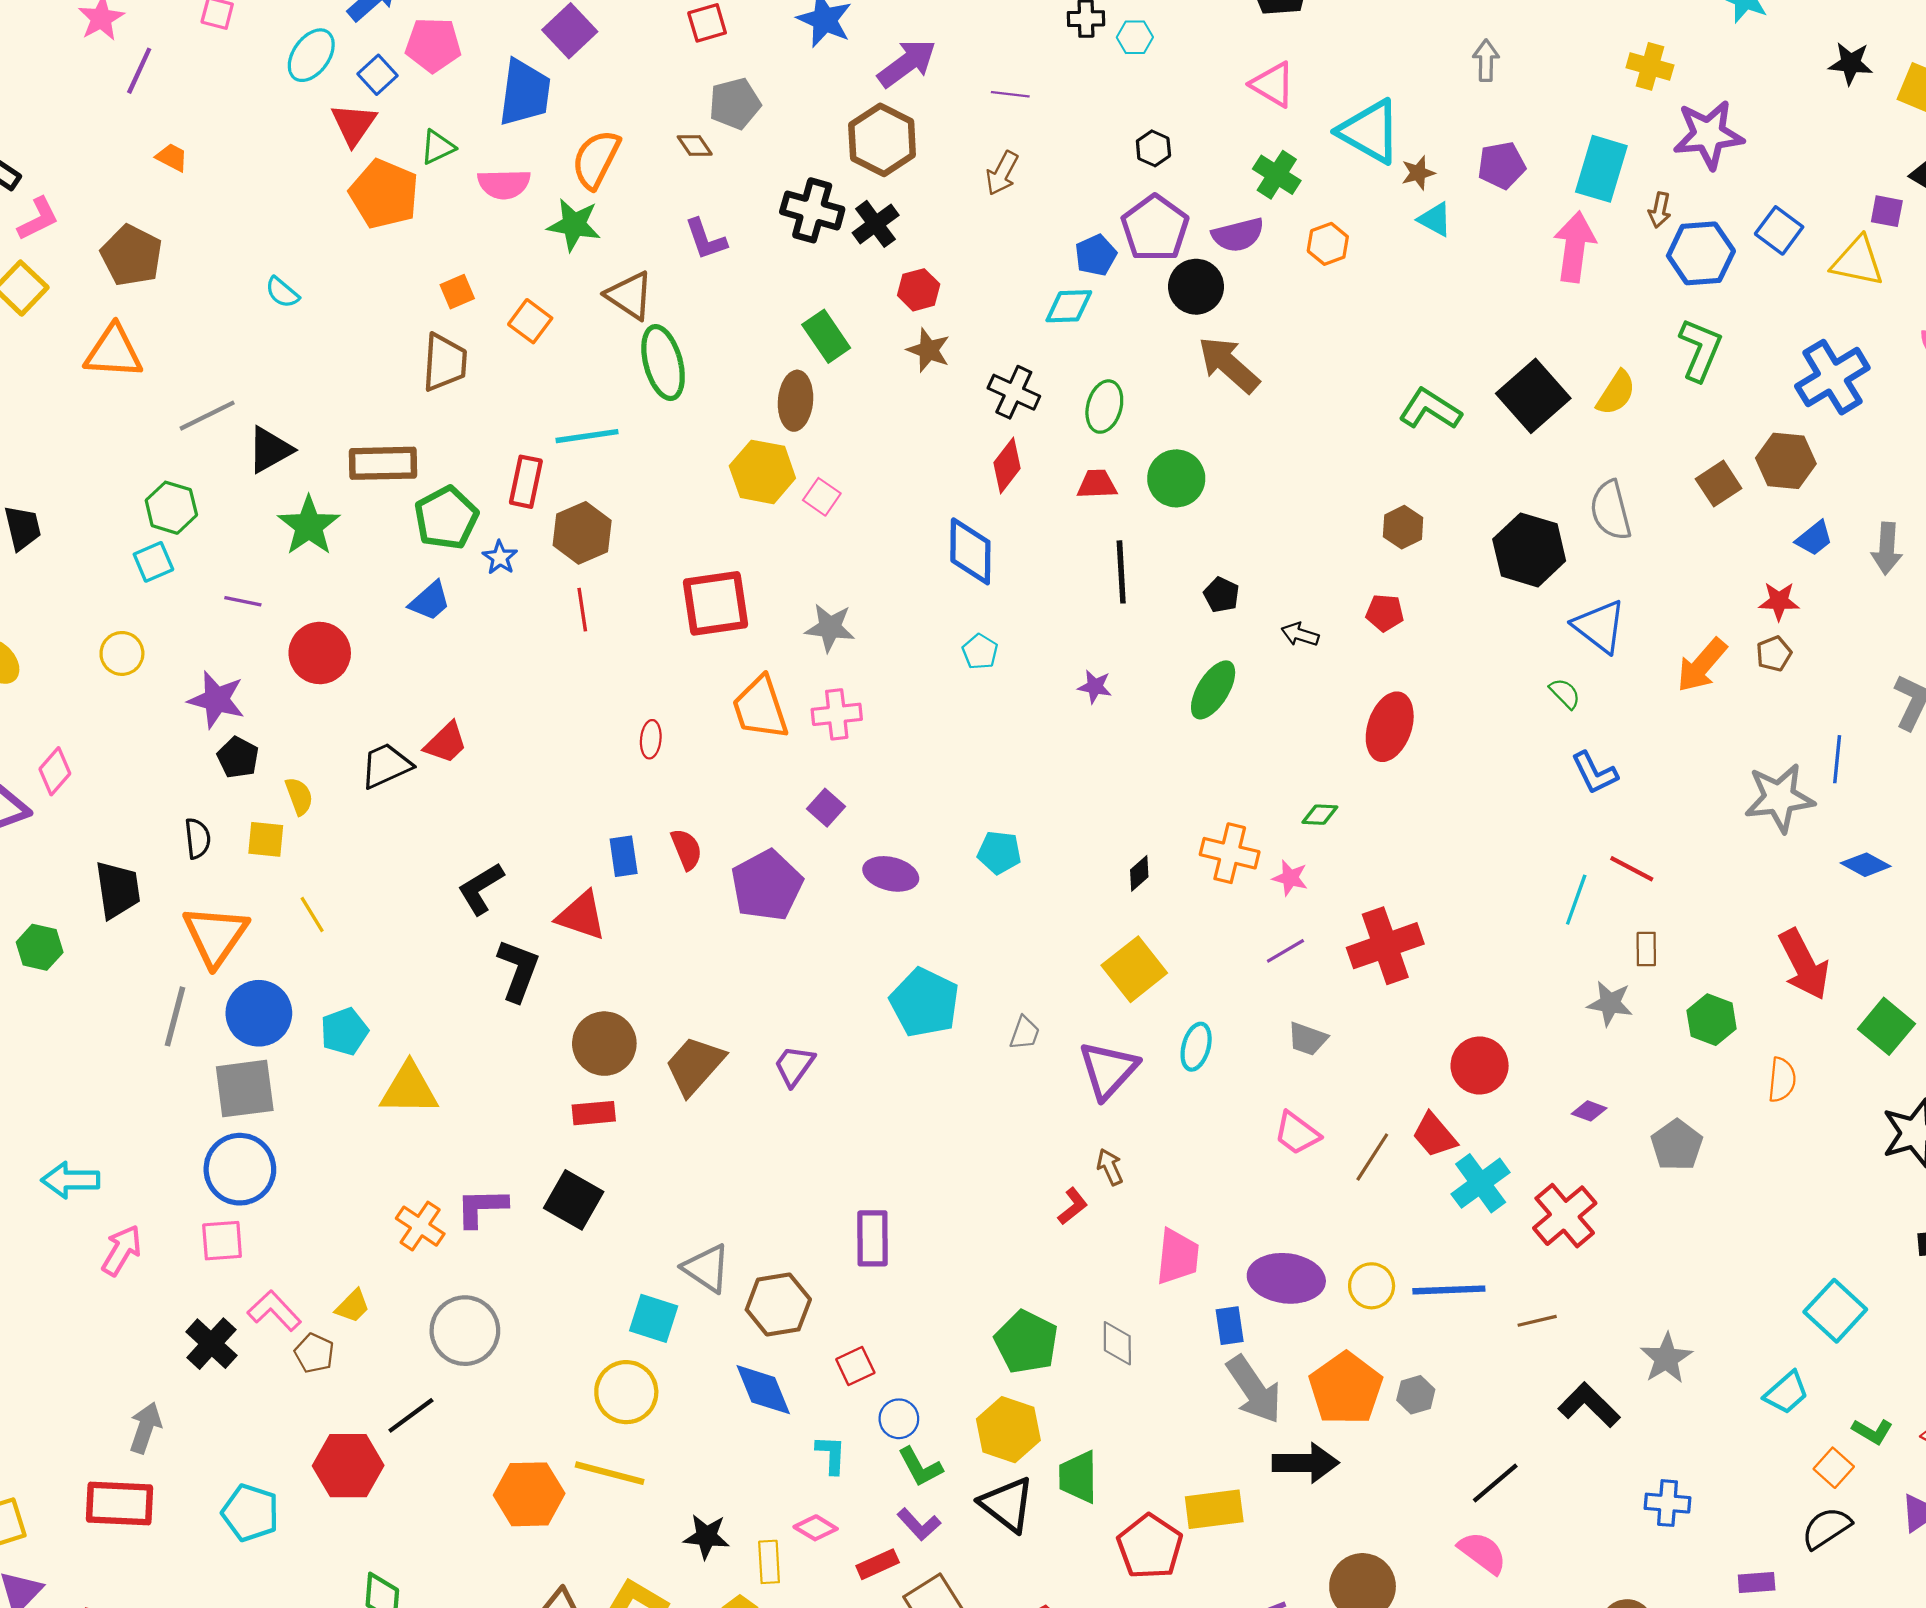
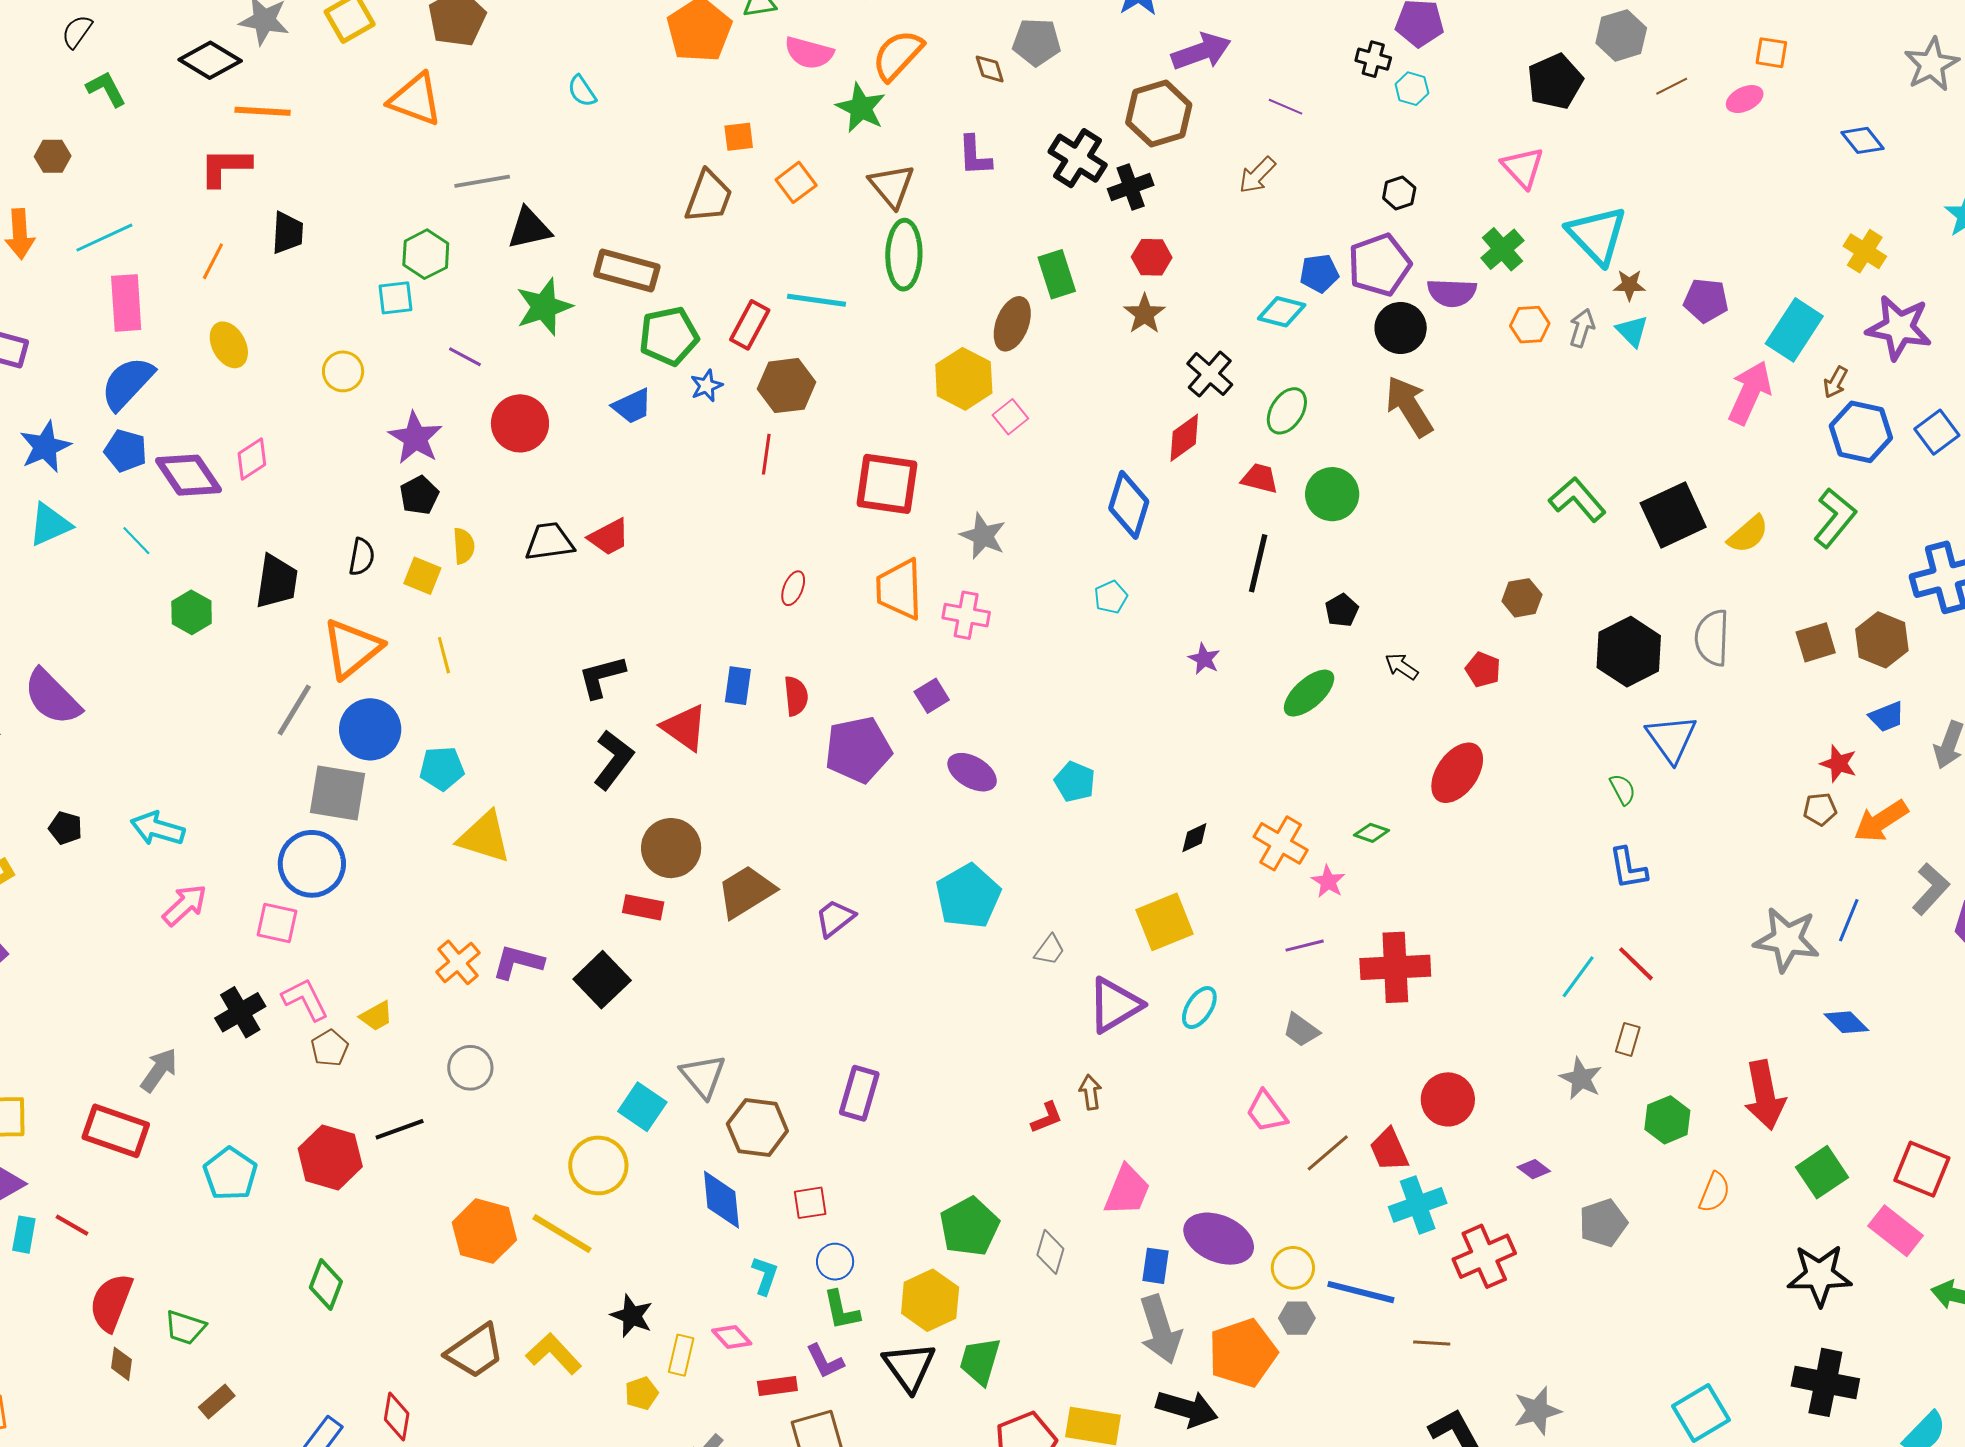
gray arrow: (1486, 60) -> (1582, 328), moved
orange arrow: (1702, 665) -> (1881, 821), moved
gray circle: (465, 1331) -> (470, 1068), size x0.7
gray hexagon: (1416, 1395) -> (1297, 1318), moved

